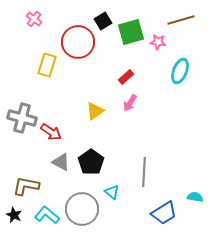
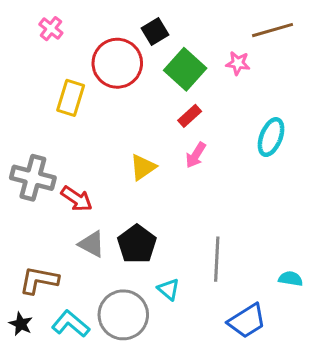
green square: (131, 32) -> (185, 69), moved, turned -32
cyan ellipse: (180, 71) -> (271, 137), moved
cyan semicircle: (195, 197) -> (291, 279), moved

